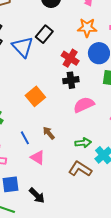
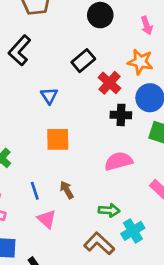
blue triangle: (23, 47) -> (49, 96), moved, size x0.6
red cross: (70, 58) -> (109, 83), moved
black cross: (71, 80) -> (121, 115), moved
orange square: (35, 96) -> (58, 139), turned 30

